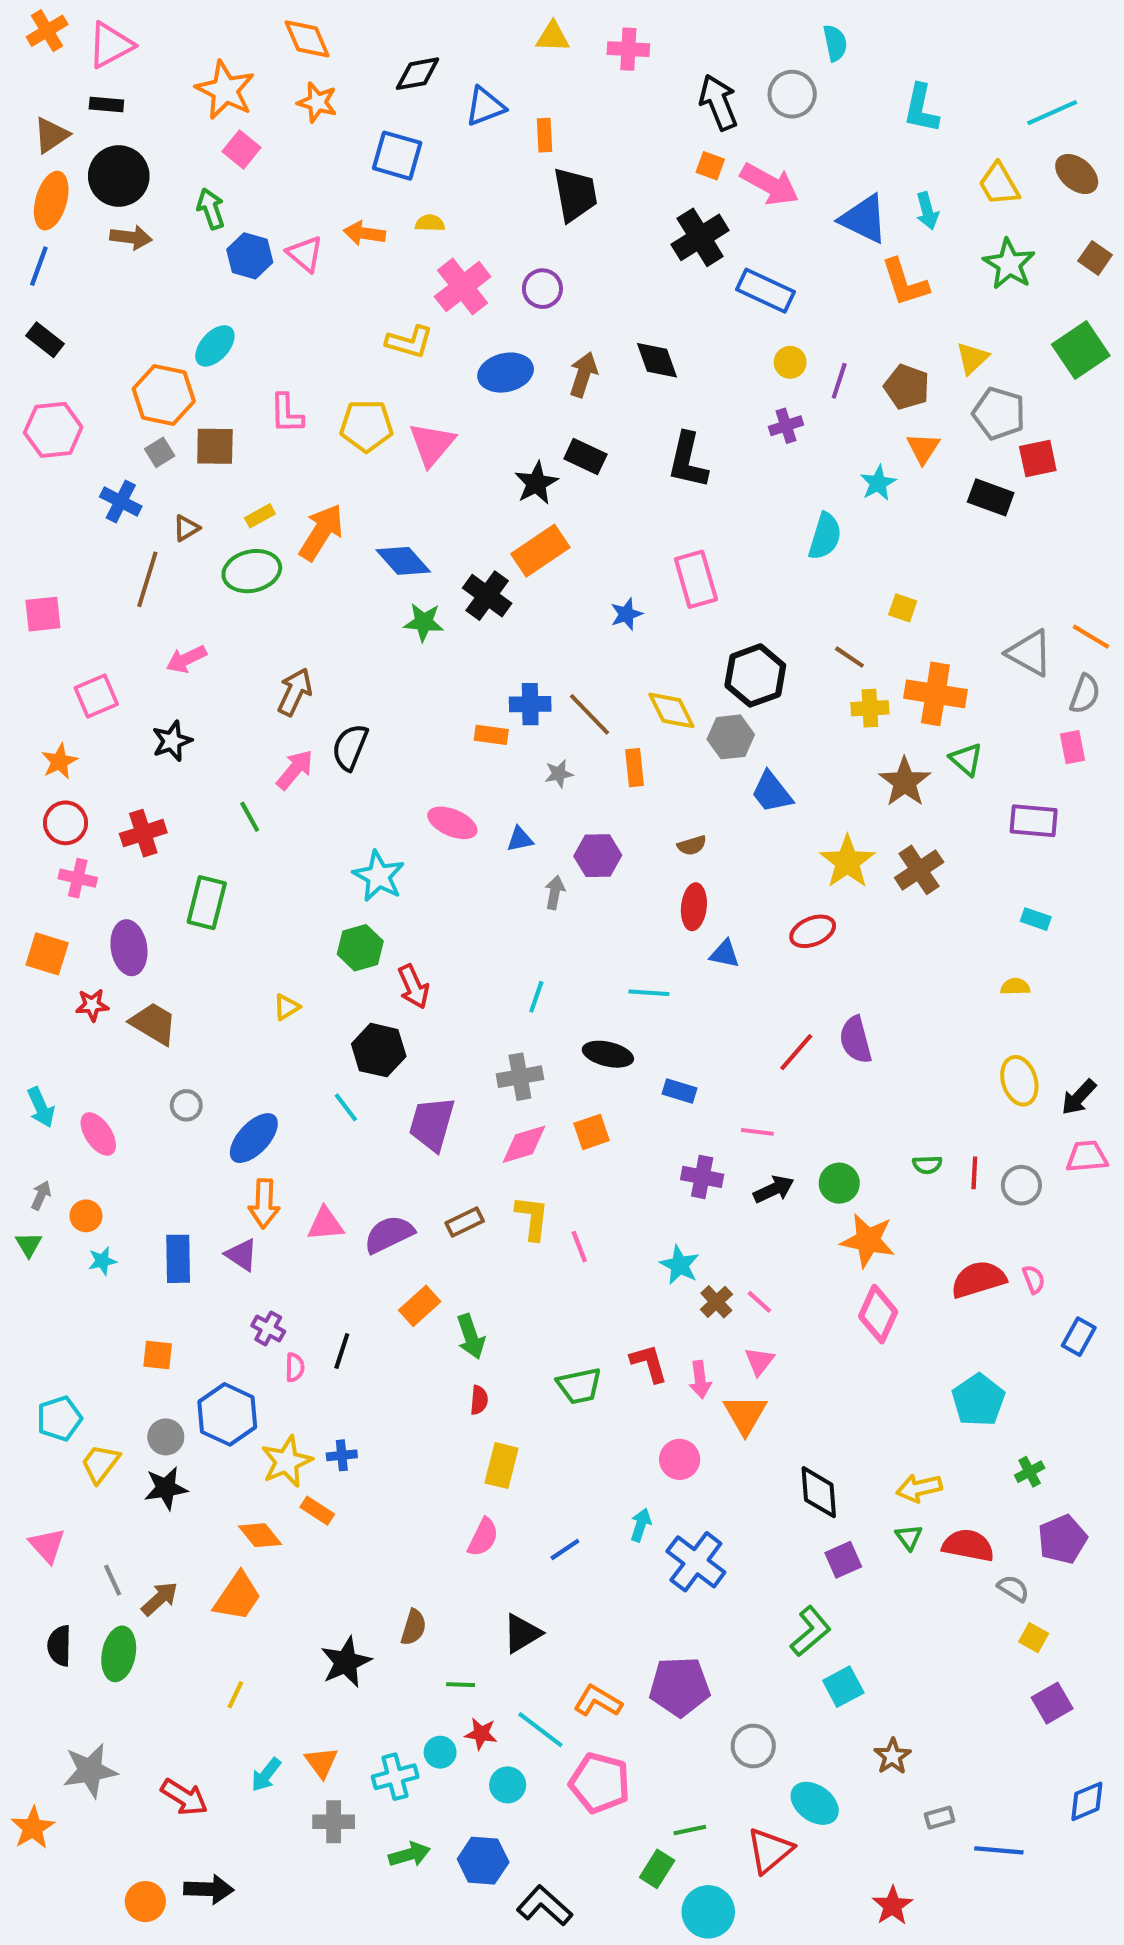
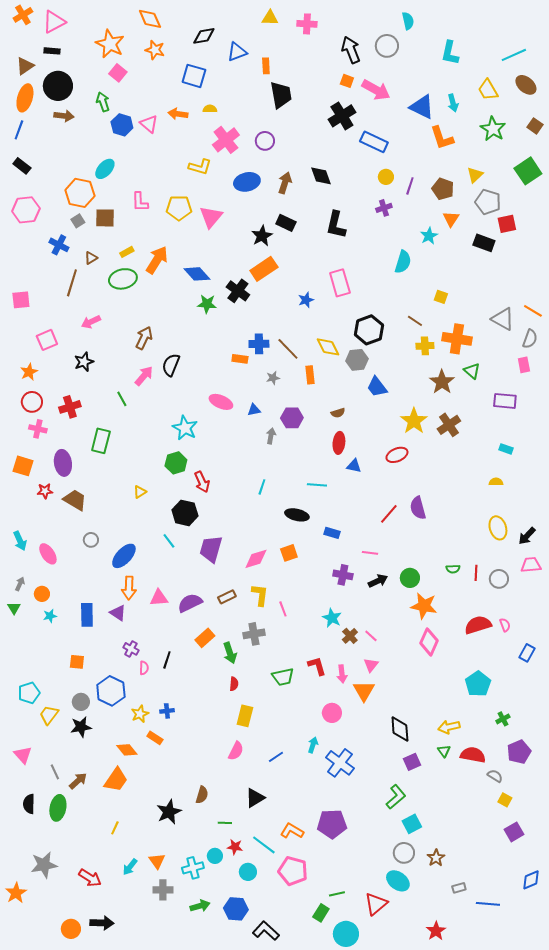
gray cross: (520, 1077) -> (254, 634), moved
yellow star: (287, 1461) -> (140, 714), size x0.7
gray circle: (753, 1746) -> (404, 853), moved

